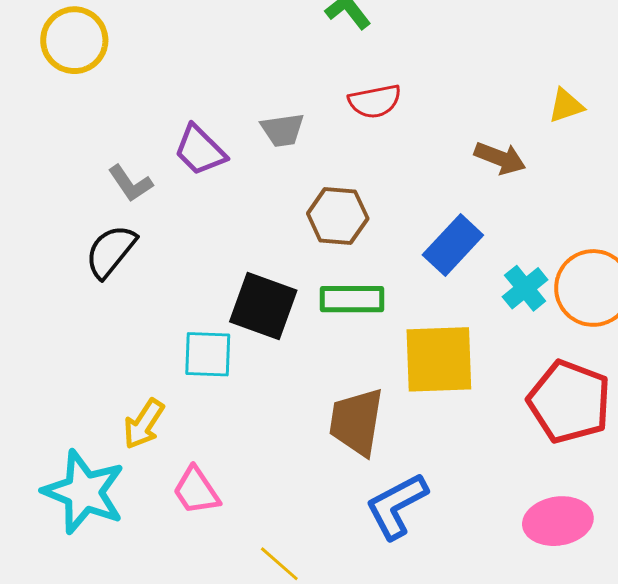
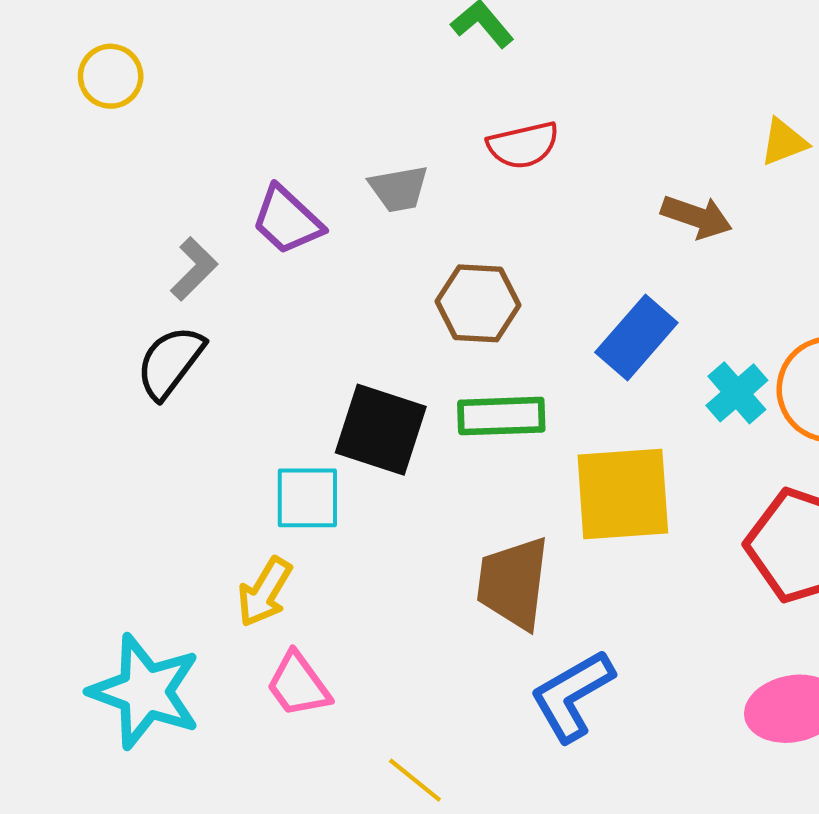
yellow circle: (74, 40) -> (111, 76), size x0.7
gray L-shape: (130, 183) -> (194, 269), turned -99
yellow arrow: (144, 424) -> (265, 592), moved

